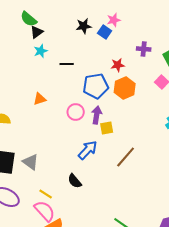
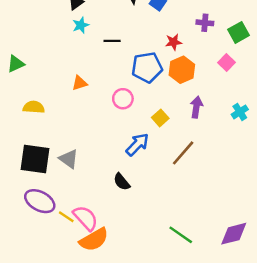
purple arrow: (97, 115) -> (196, 107), moved
yellow square: (107, 128) -> (160, 118), turned -32
yellow line: (46, 194) -> (66, 217), moved

